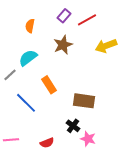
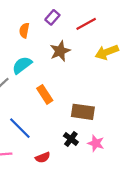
purple rectangle: (64, 16) -> (52, 17), moved
blue line: (26, 103) -> (20, 128), moved
pink star: (88, 139) -> (96, 143), moved

